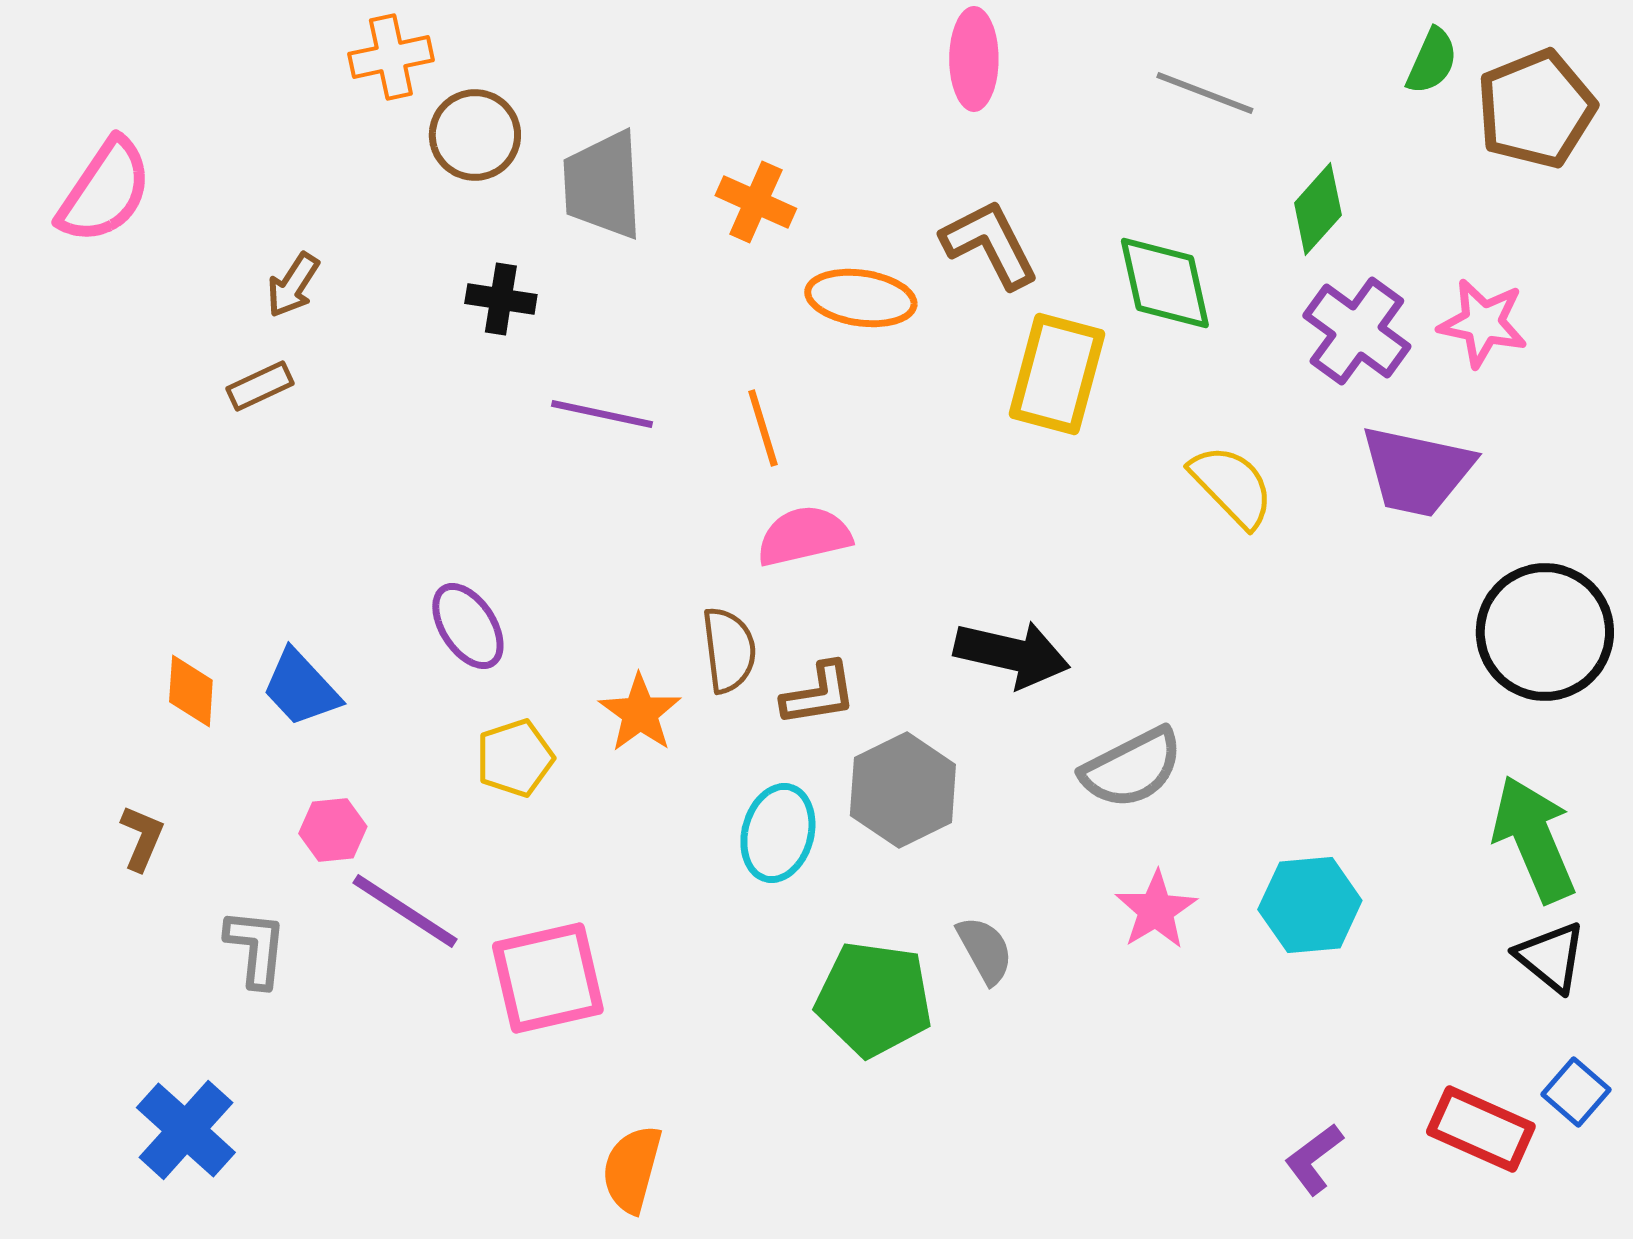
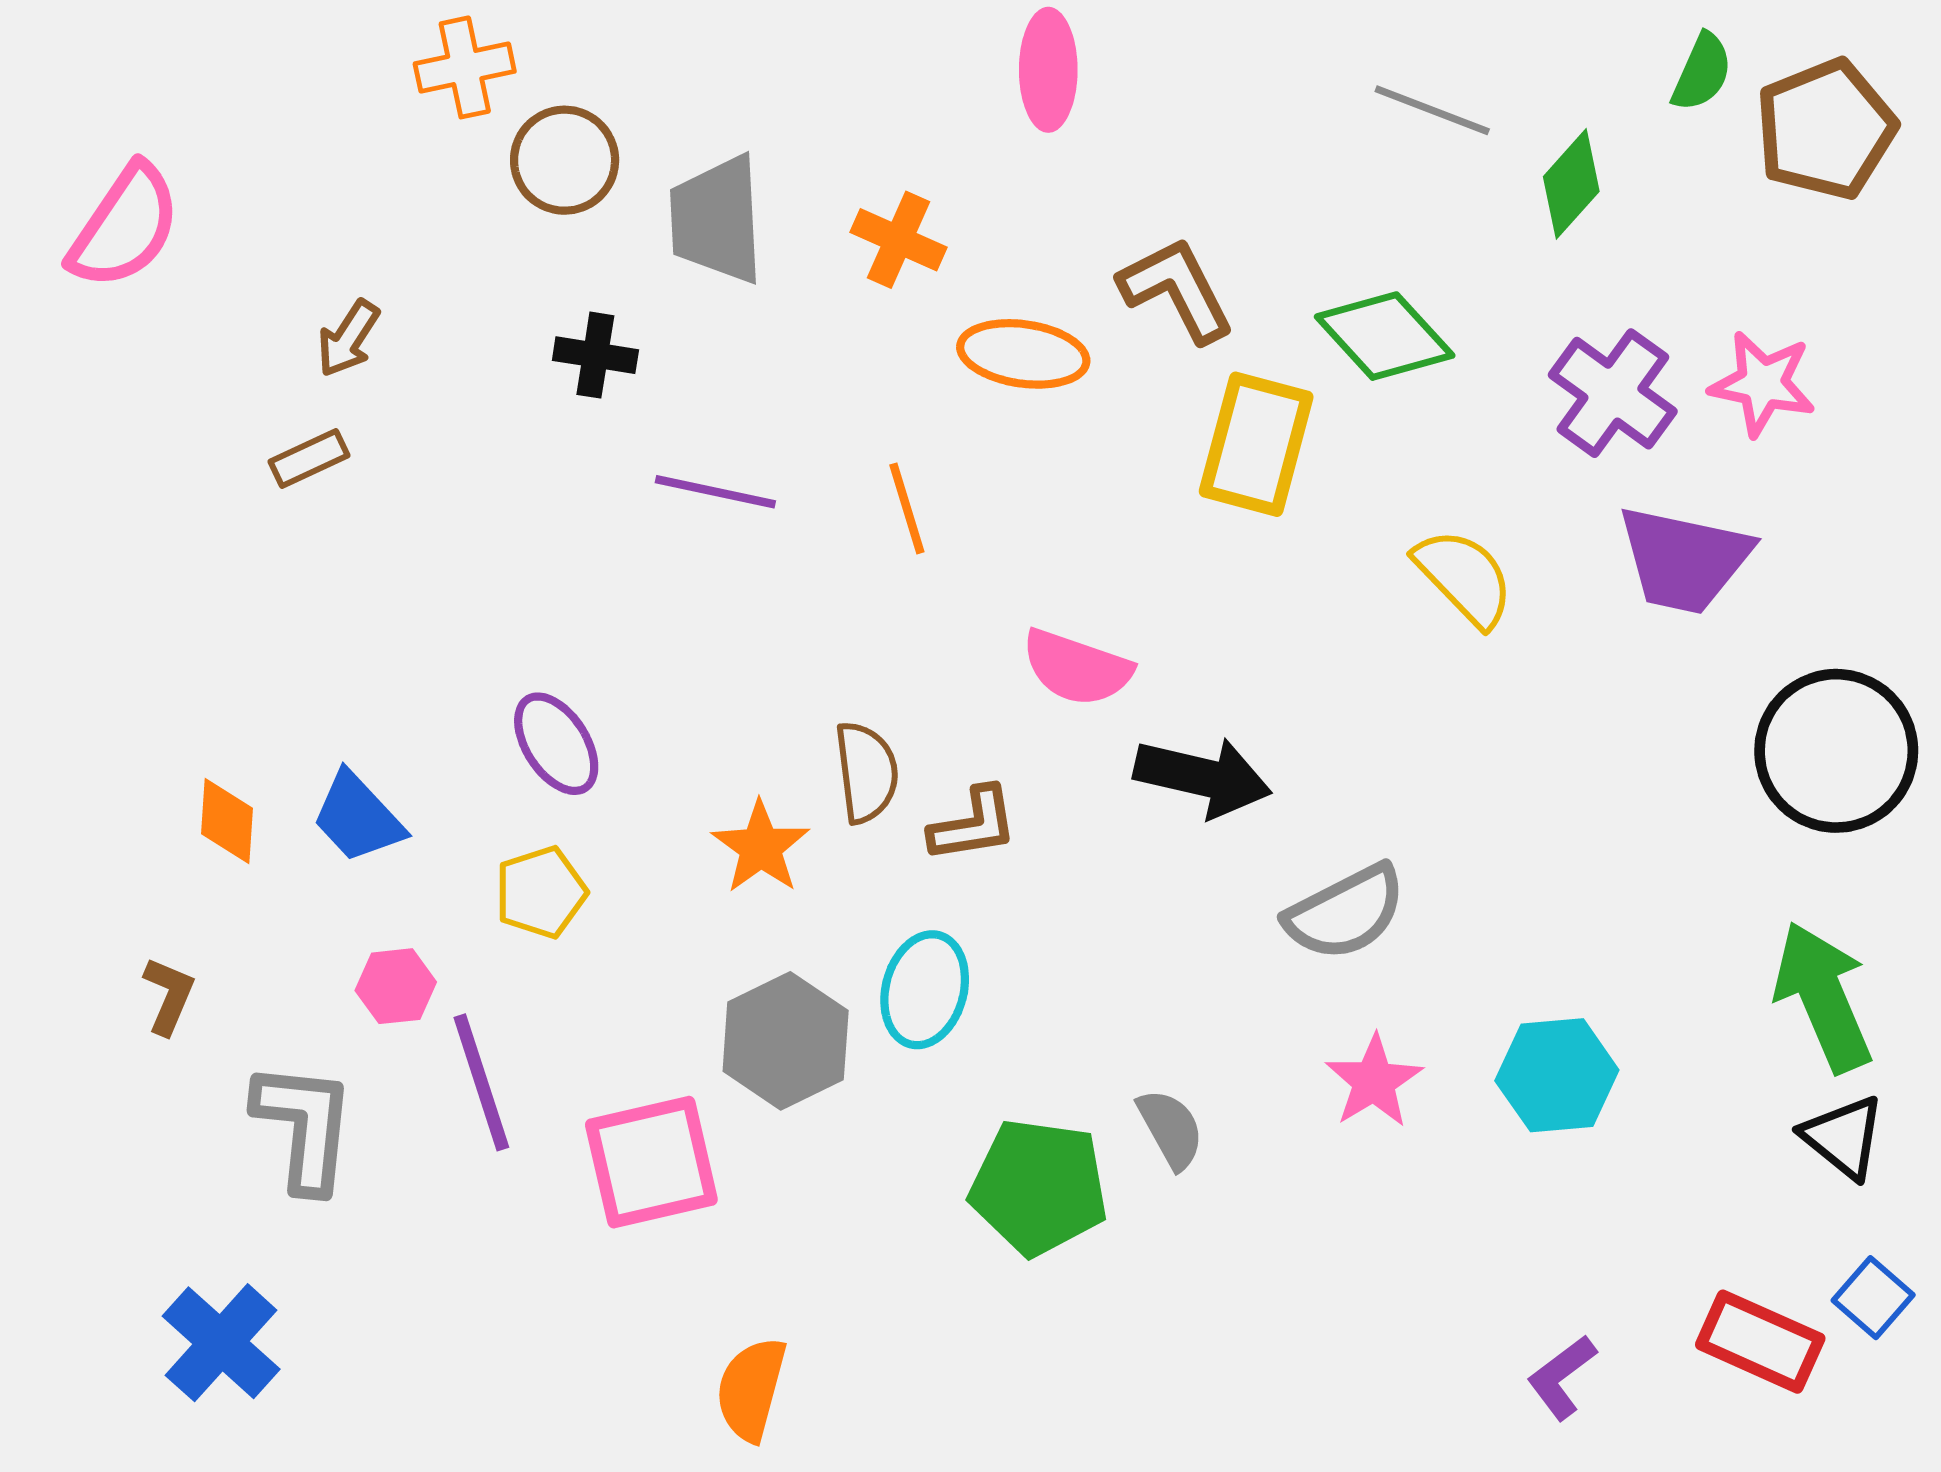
pink ellipse: (974, 59) -> (1048, 70), moved
green diamond: (1318, 209) -> (1571, 184), moved
green diamond: (1165, 283) -> (1385, 336), turned -30
pink semicircle: (804, 536) -> (1077, 668), moved, turned -148
yellow pentagon: (515, 758) -> (541, 892), moved
gray hexagon: (903, 790) -> (786, 1041), moved
purple line: (405, 911) -> (481, 1082), turned 39
gray L-shape: (256, 948) -> (304, 1126), size x1.4

